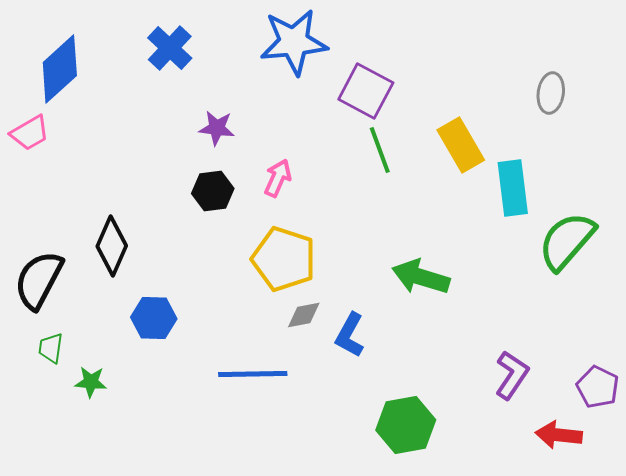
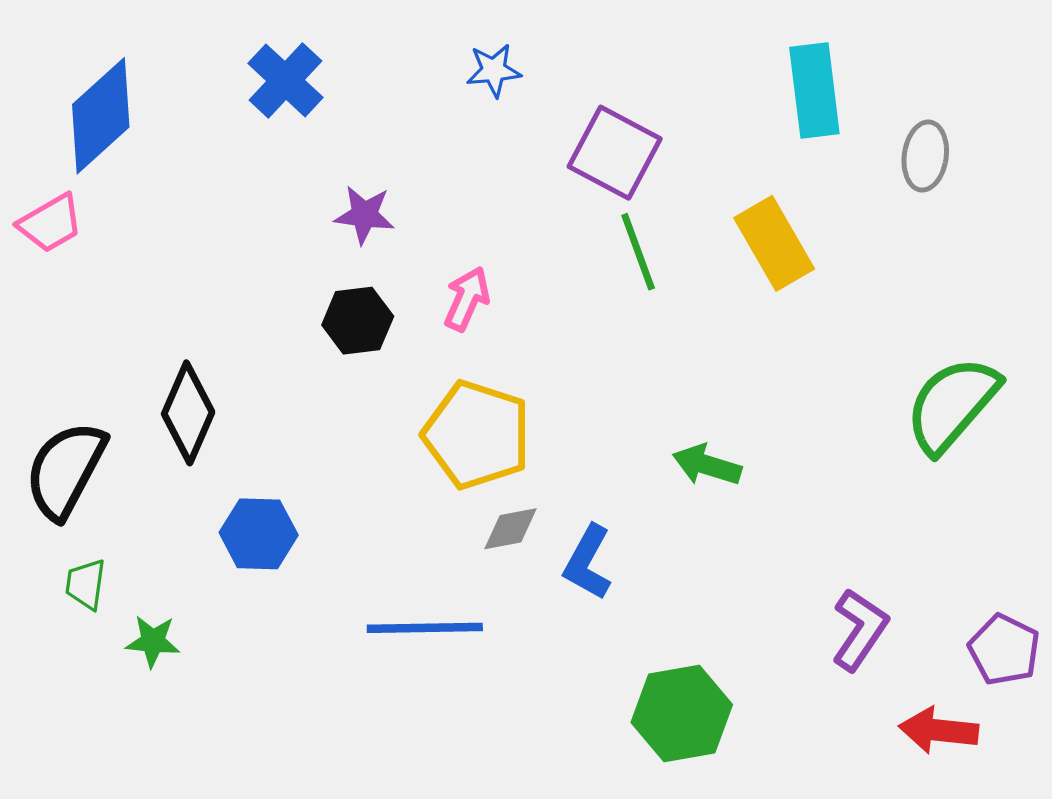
blue star: (294, 42) -> (494, 70), size x0.5
cyan rectangle: (513, 188) -> (814, 91), moved
green arrow: (421, 277) -> (707, 465), size x0.7

